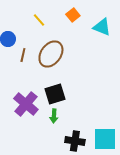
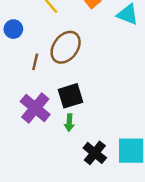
brown line: (23, 55) -> (35, 62), moved
black cross: (75, 141) -> (95, 153), turned 30

